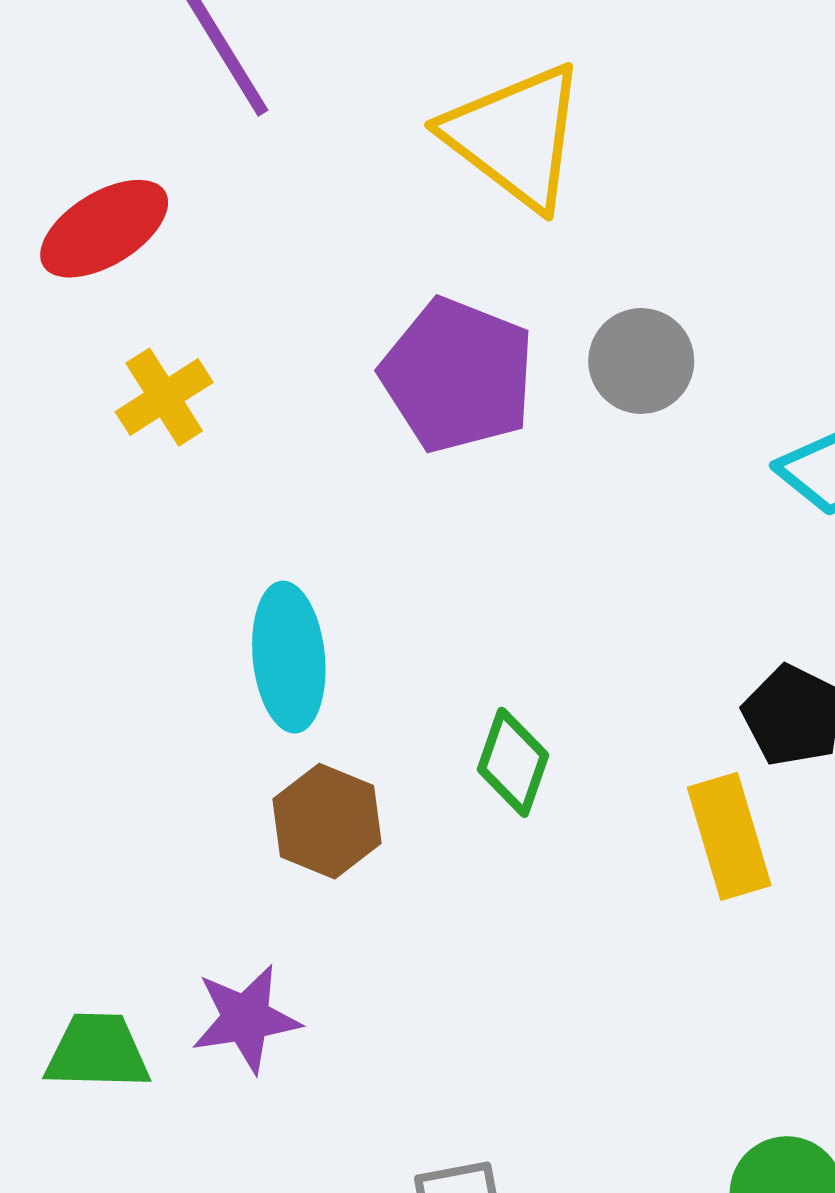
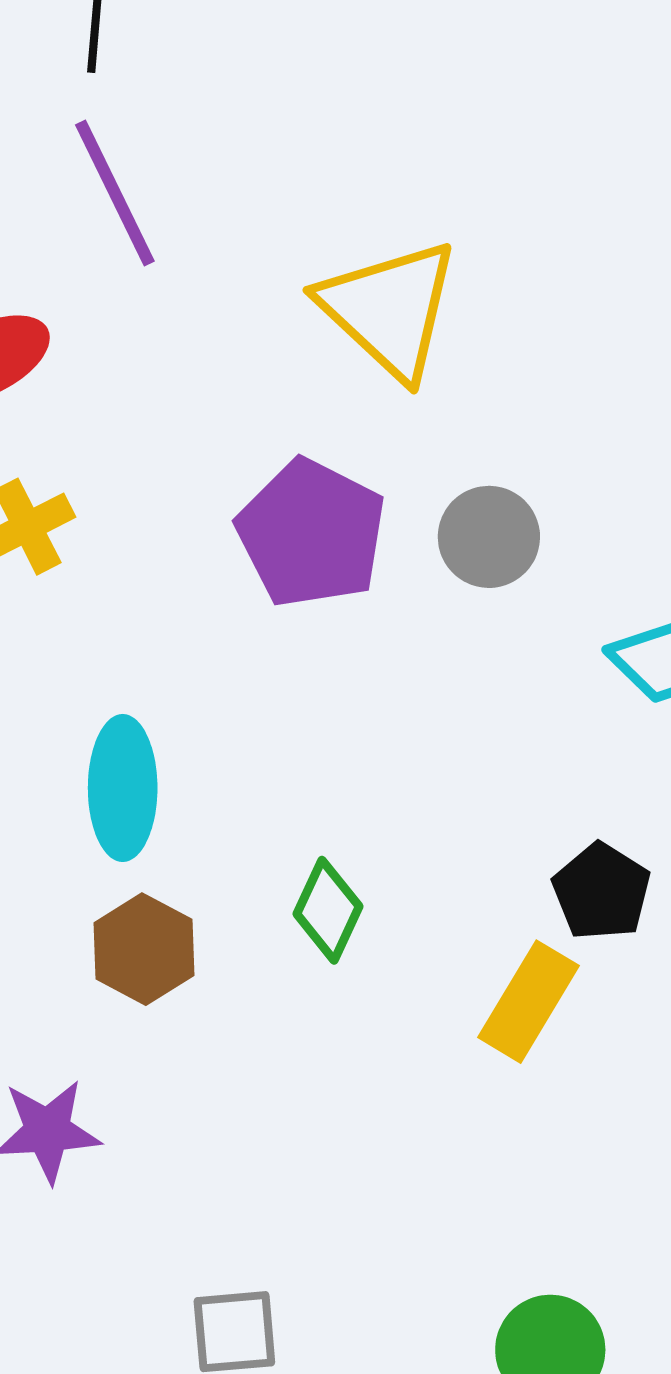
yellow rectangle: (729, 836) -> (529, 1002), turned 42

